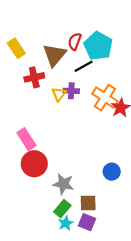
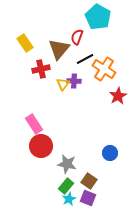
cyan pentagon: (98, 46) -> (98, 17), moved
orange cross: (105, 98) -> (104, 69), moved
brown square: (88, 203) -> (89, 181), turned 35

